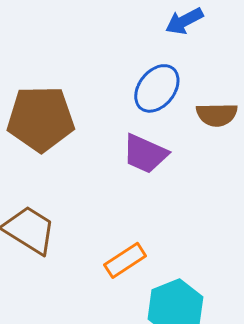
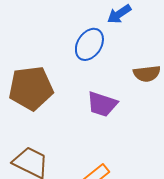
blue ellipse: (157, 88) -> (89, 44), moved

